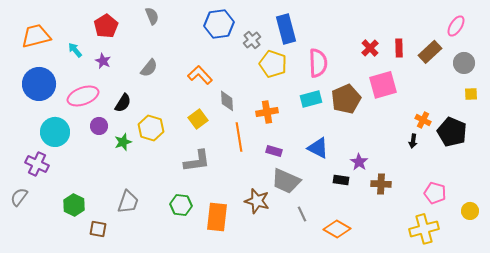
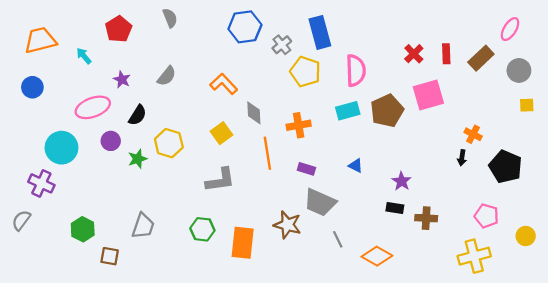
purple star: (103, 61) -> (122, 79), moved
blue circle: (39, 84) -> (32, 87), moved, size x0.6
black pentagon: (452, 132) -> (506, 167), moved
blue triangle: (318, 148) -> (356, 166), size x0.6
black rectangle: (341, 180) -> (395, 208), moved
brown cross: (381, 184) -> (426, 218), moved

